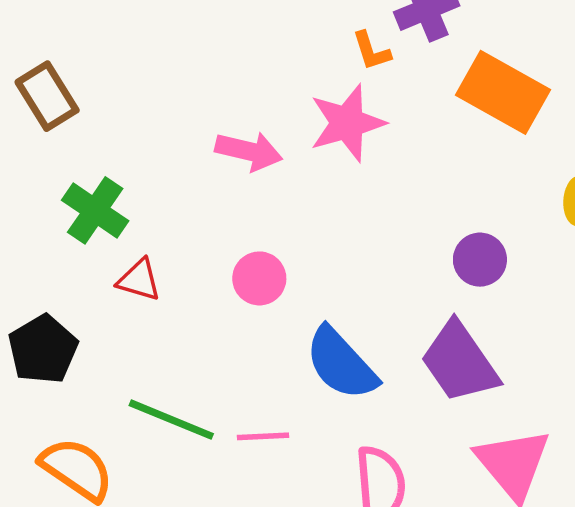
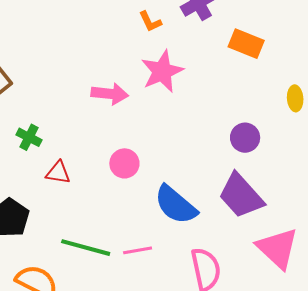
orange L-shape: (371, 51) -> (150, 22), moved
orange rectangle: (503, 92) -> (246, 44), size x0.7
green cross: (95, 210) -> (29, 137), size x0.7

